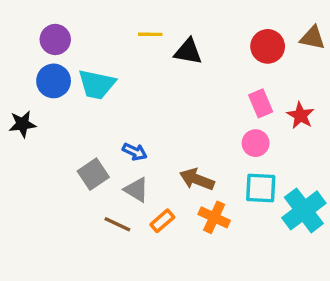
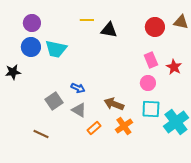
orange cross: (214, 217) -> (124, 126), turned 30
brown line: (117, 224) -> (41, 134), moved

